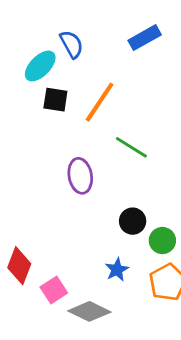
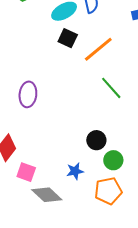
purple ellipse: (80, 176) -> (28, 94), moved
pink square: (54, 290) -> (26, 172), turned 36

